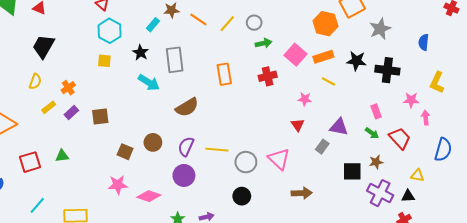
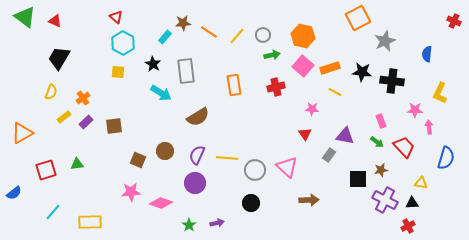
orange hexagon: (325, 24) -> (303, 36), moved

